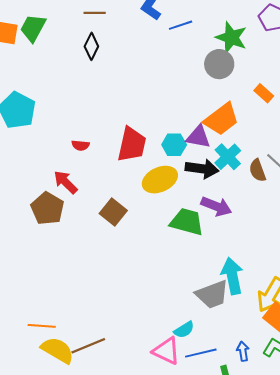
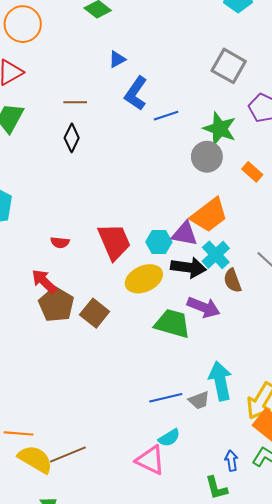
orange rectangle: (264, 93) -> (252, 172), moved
red trapezoid: (132, 144) -> (114, 242), turned -36
brown semicircle: (257, 170) -> (232, 281), moved
brown pentagon: (47, 208) -> (56, 305), moved
gray trapezoid: (212, 294) -> (199, 400), size x0.6
blue line: (201, 353) -> (166, 398), moved

